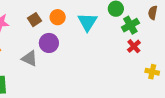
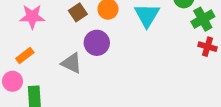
red cross: (134, 46) -> (207, 47), turned -32

